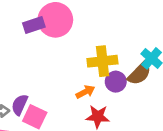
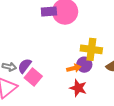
purple circle: (116, 82) -> (84, 65), moved

